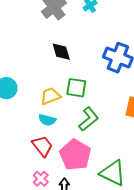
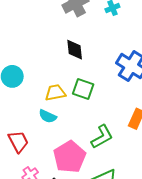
green L-shape: (89, 119) -> (102, 137), moved
red trapezoid: (42, 146) -> (18, 142), moved

